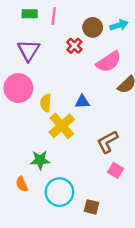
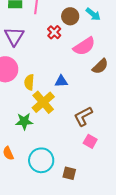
cyan arrow: (119, 25) -> (93, 14), turned 56
green star: (40, 160) -> (24, 121), moved

